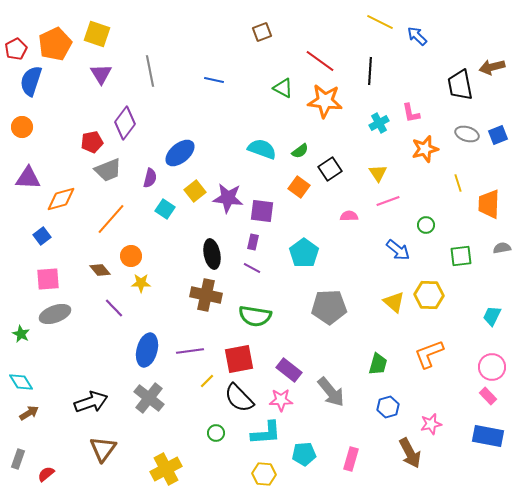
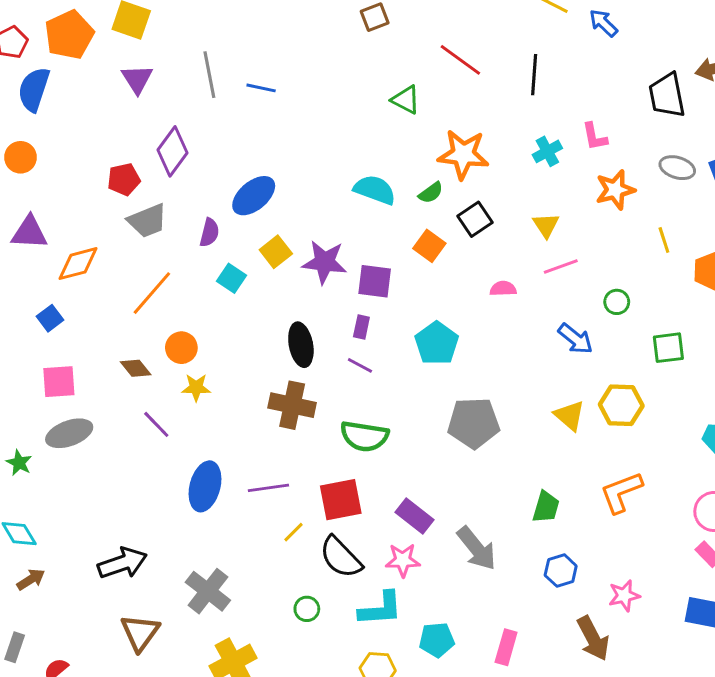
blue line: (214, 80) -> (261, 88), moved
orange star: (325, 101) -> (463, 154), moved
gray cross: (149, 398) -> (208, 591), moved

